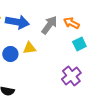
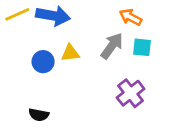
gray arrow: (49, 25) -> (112, 46), moved
cyan square: (79, 44) -> (142, 47), turned 32

